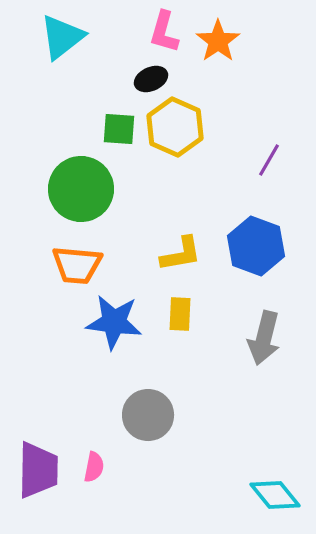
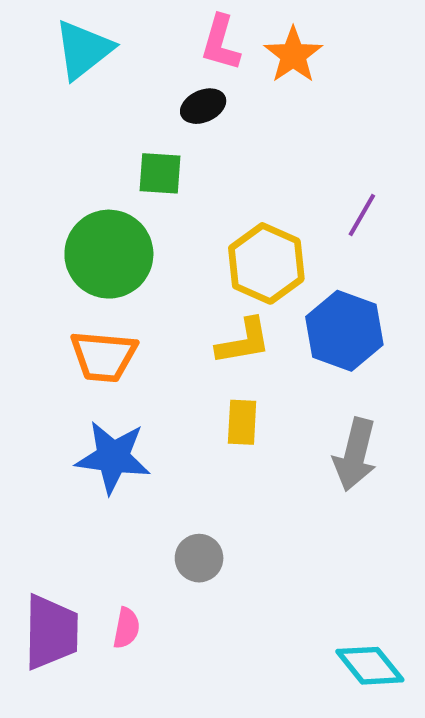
yellow hexagon: (175, 127) -> (266, 263), moved
blue star: (114, 322) -> (113, 457), moved
gray circle: (148, 415) -> (199, 558), size x0.7

